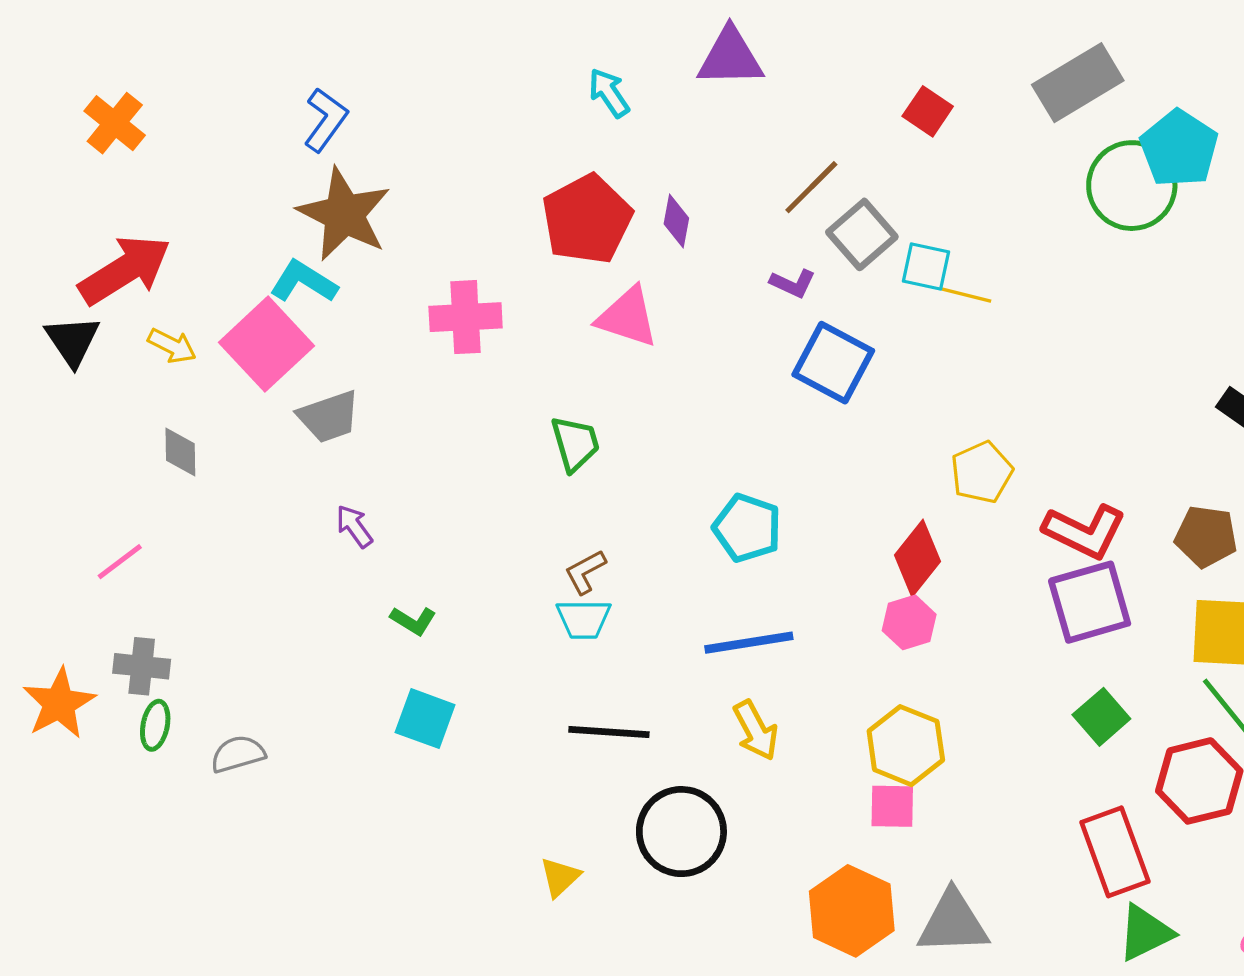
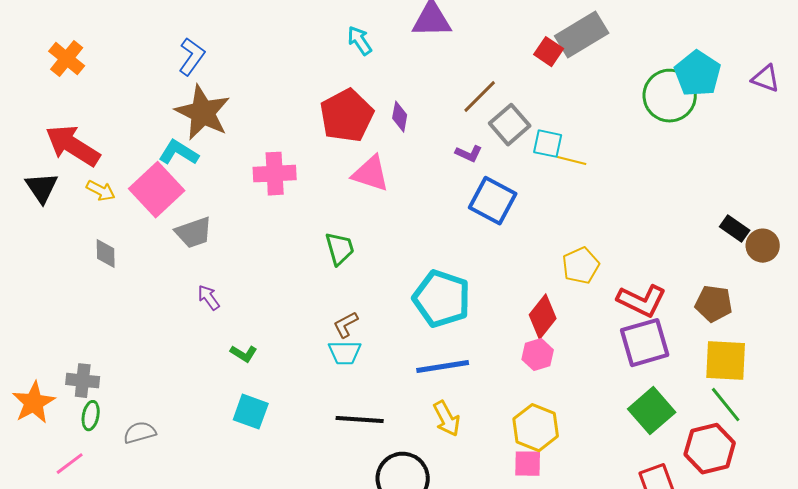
gray rectangle: (1078, 83) -> (582, 35), moved
red arrow: (125, 270) -> (73, 146), turned -116
cyan pentagon: (747, 528) -> (442, 299), size x1.4
pink line: (120, 562) -> (70, 464), moved
green square: (1101, 717) -> (652, 411), size x1.4

